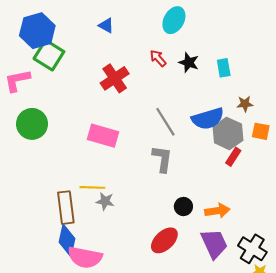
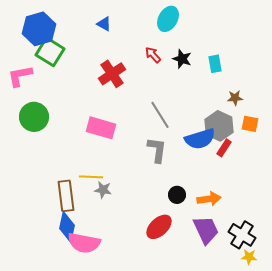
blue semicircle: (208, 119) -> (200, 139), moved

